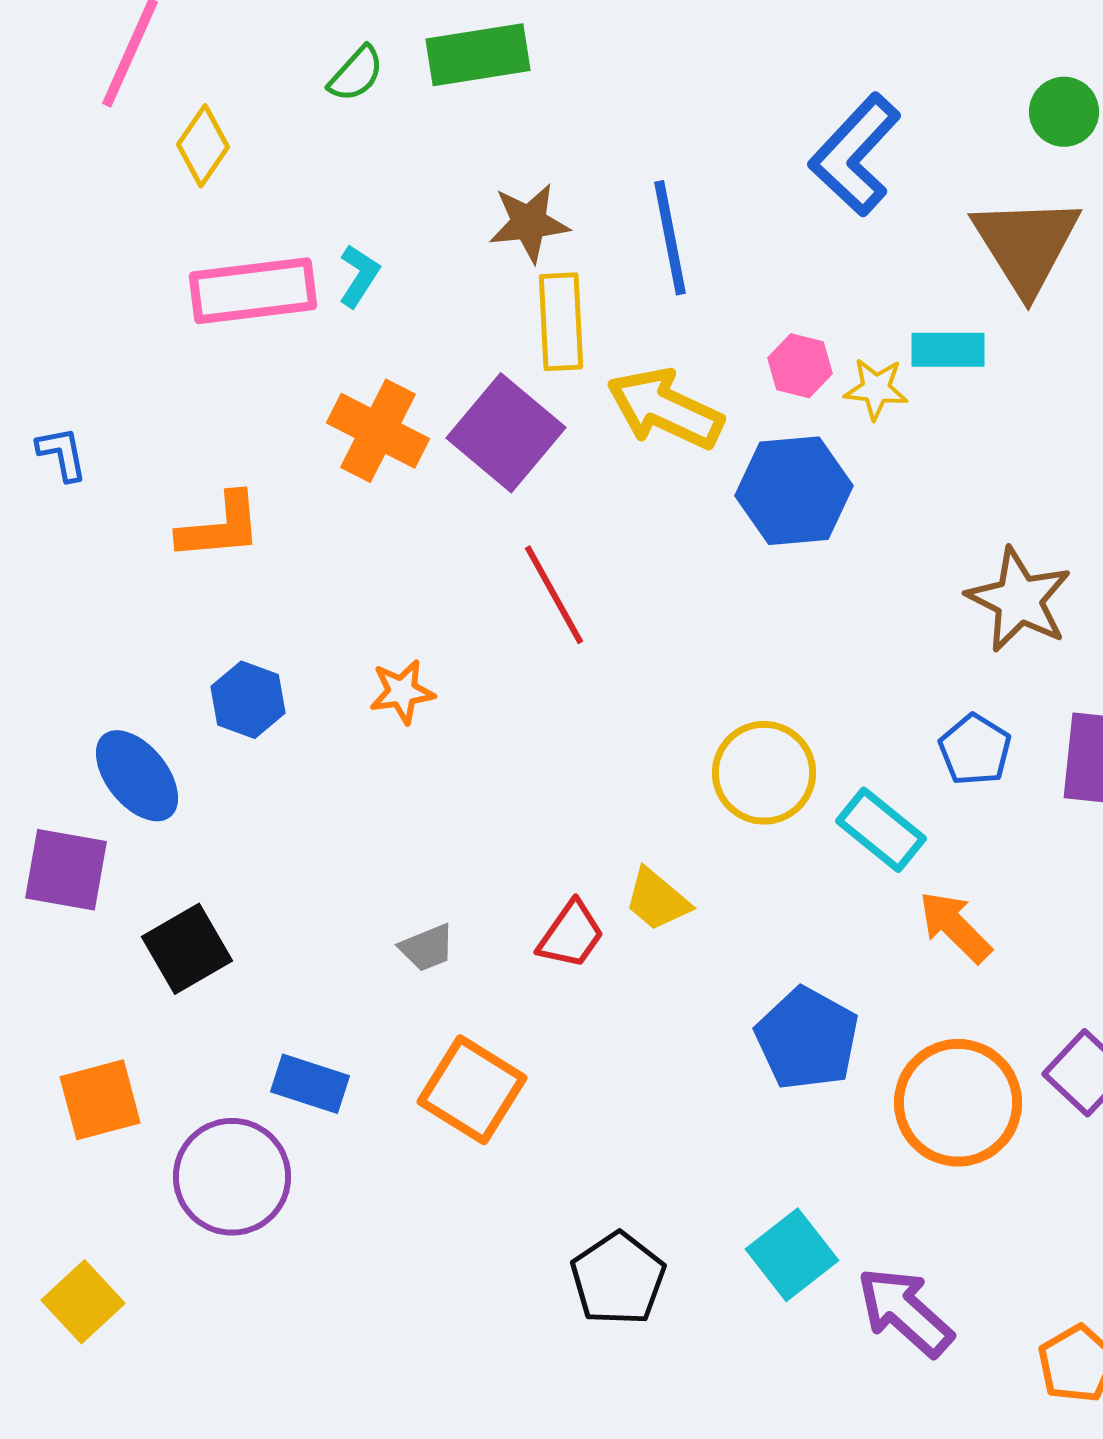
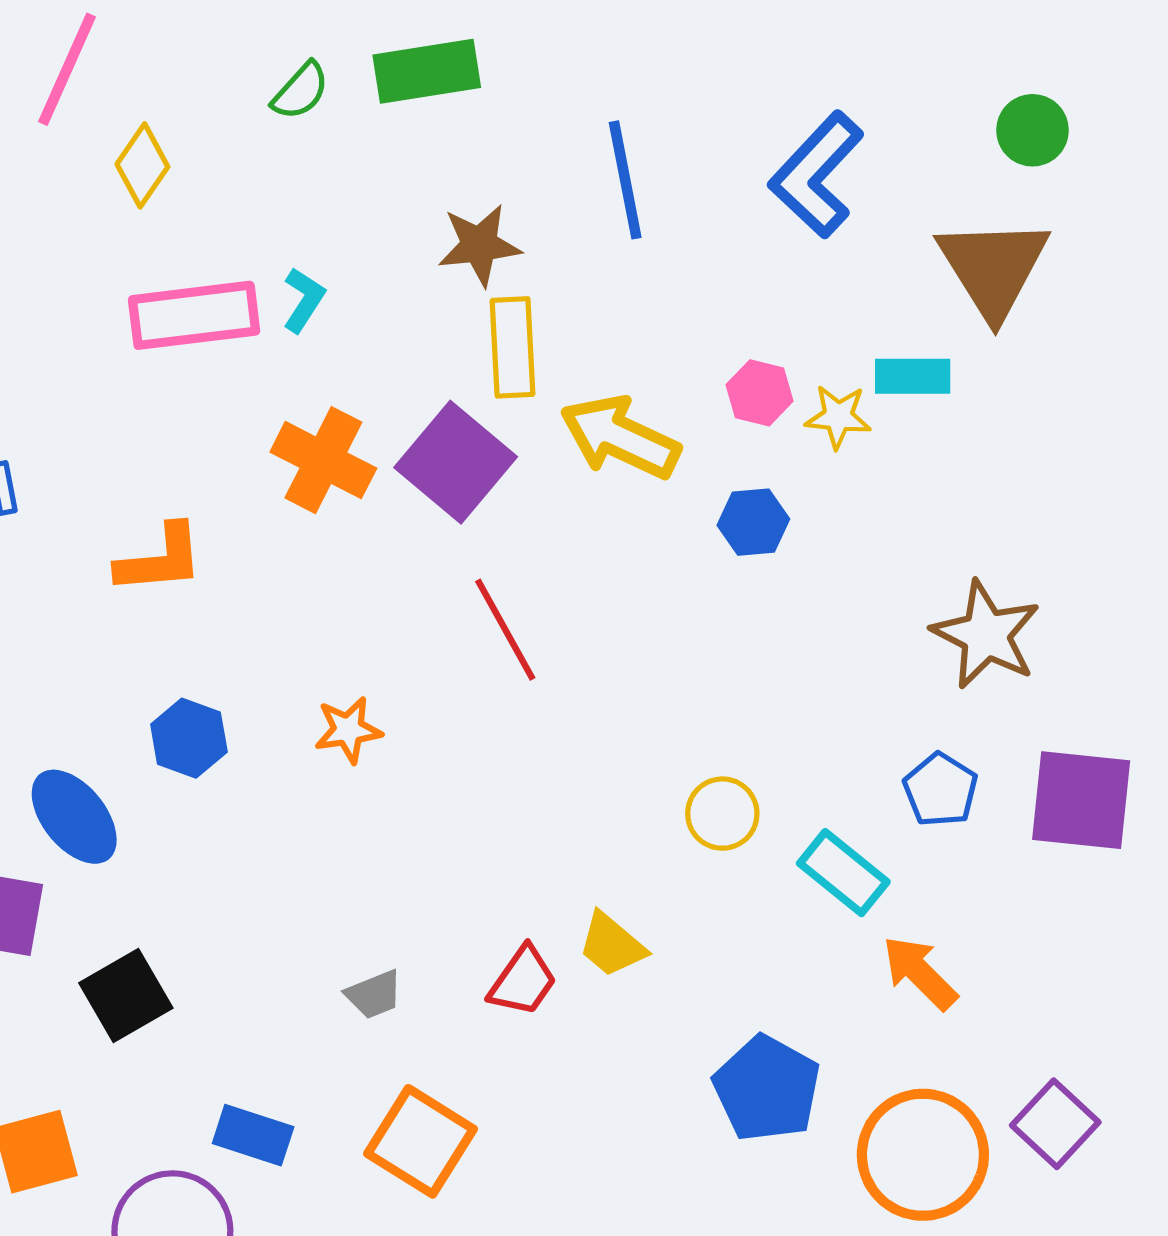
blue line: (670, 238) -> (625, 180), moved
blue hexagon: (794, 491) -> (753, 522), size x0.6
yellow circle: (764, 773) -> (722, 814), size x0.7

